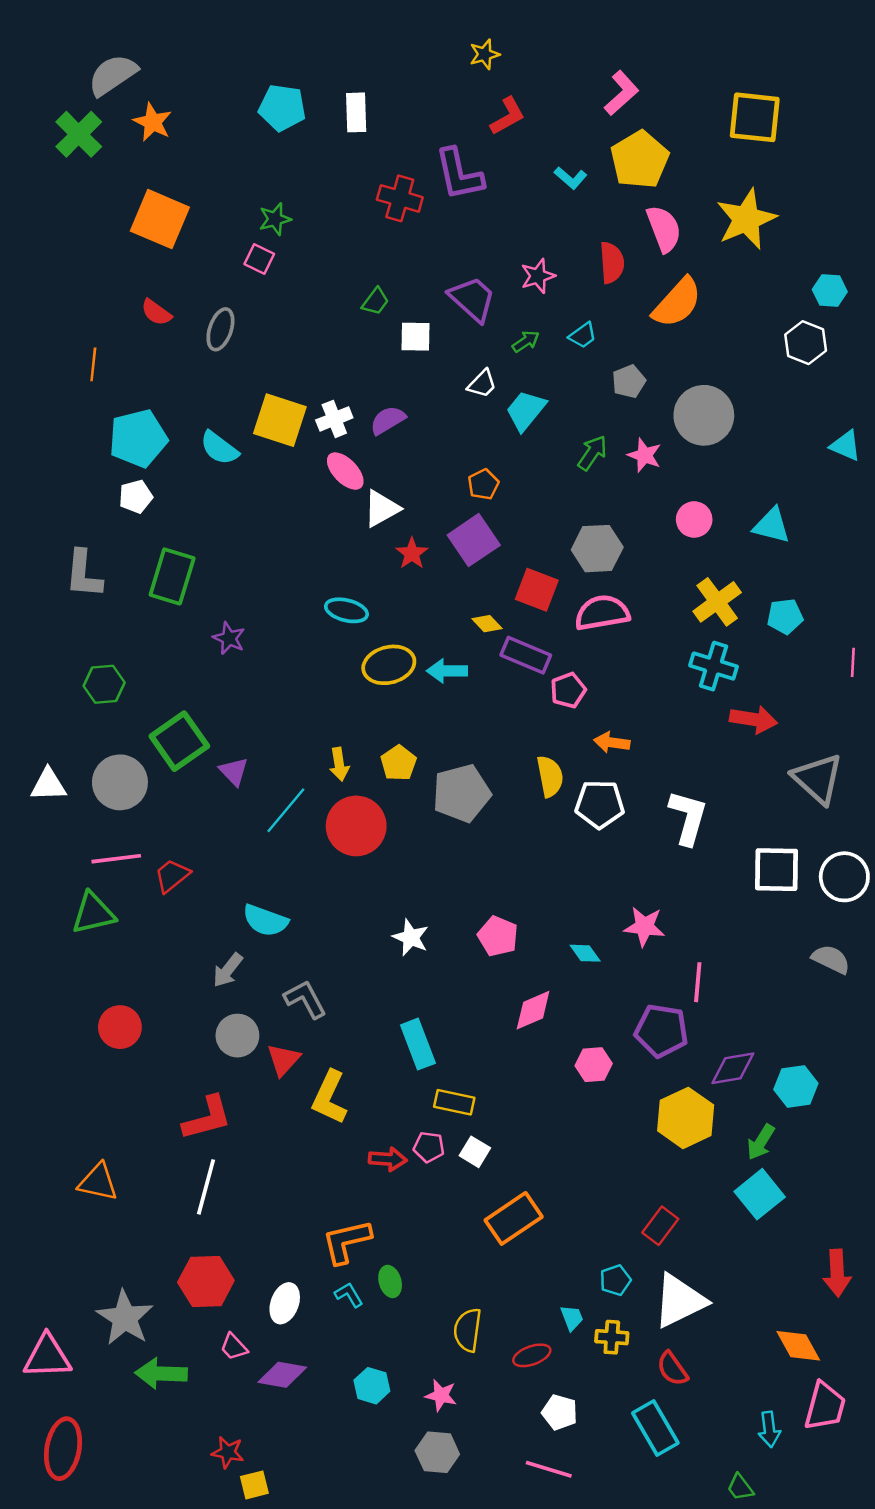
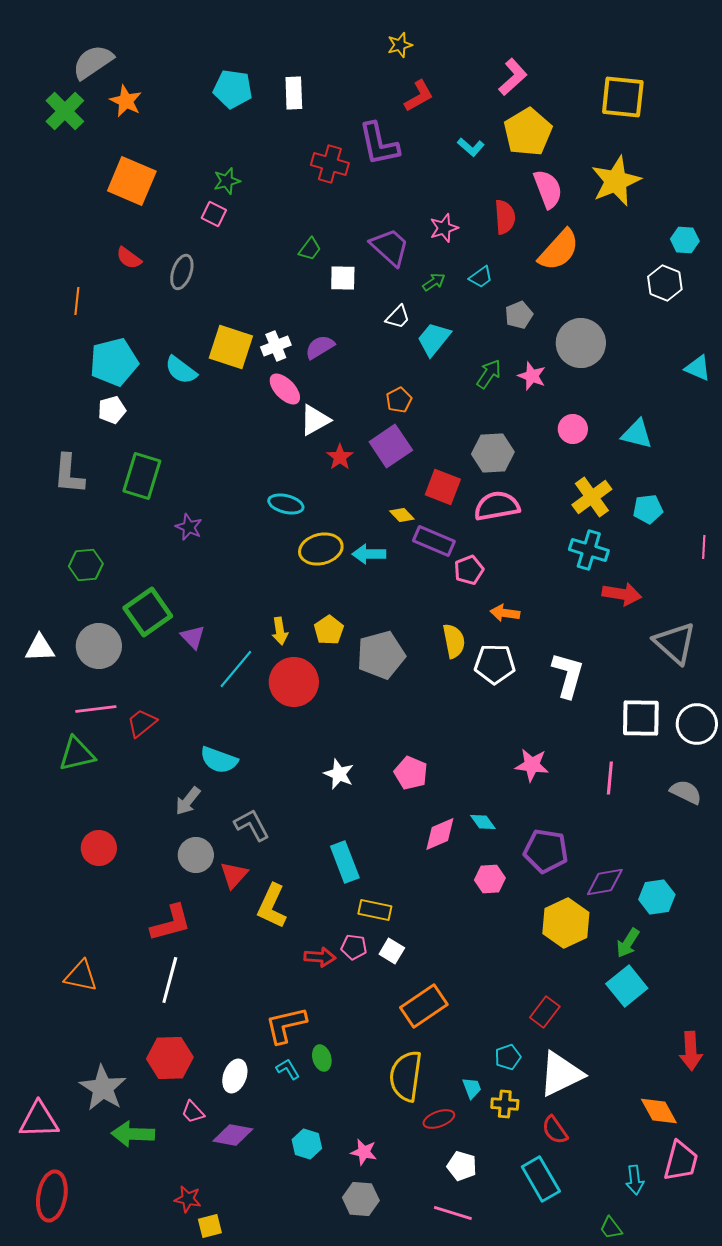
cyan diamond: (585, 953) -> (483, 822), moved
pink line: (698, 982) -> (610, 778), moved
yellow semicircle: (468, 1330) -> (406, 1076), moved, size x1.4

